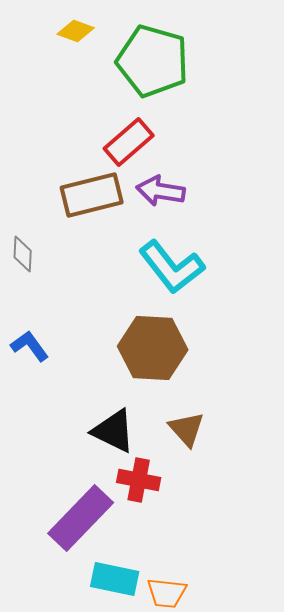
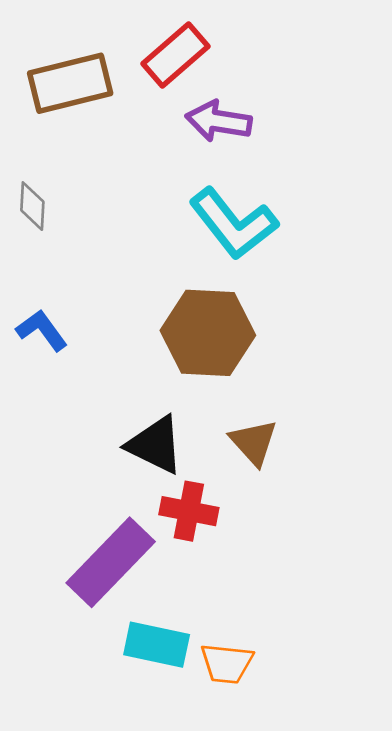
brown rectangle: (92, 195) -> (70, 83), moved

